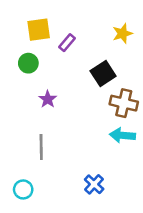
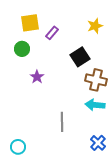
gray line: (41, 147) -> (62, 122), moved
blue cross: (94, 184) -> (98, 143), moved

